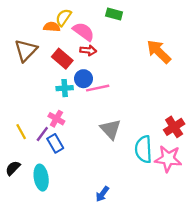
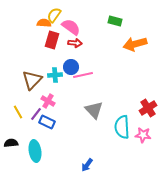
green rectangle: (114, 14) -> (115, 21), moved
brown triangle: (26, 50) -> (32, 80), moved
orange arrow: (159, 52) -> (135, 44), turned -60
red rectangle: (62, 59) -> (52, 40), moved, turned 66
blue rectangle: (55, 143) -> (47, 122), turned -35
pink star: (168, 159) -> (143, 135), size x0.7
black semicircle: (13, 168) -> (11, 143), turned 40

